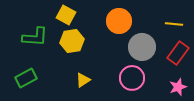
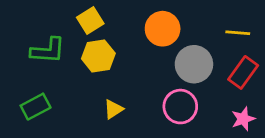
yellow square: (66, 15) -> (90, 20), turned 30

